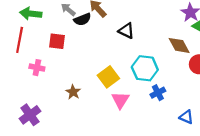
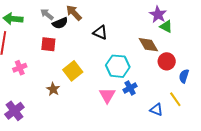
red square: (57, 41) -> (48, 44), moved
pink cross: (37, 68) -> (20, 68), turned -32
yellow square: (108, 77) -> (73, 71), moved
pink triangle: (120, 100) -> (107, 95), moved

